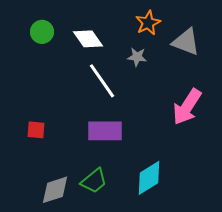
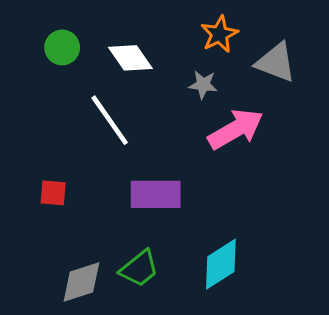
white line: (102, 81) -> (110, 120), moved
pink arrow: (187, 107) -> (236, 129), moved, turned -153

